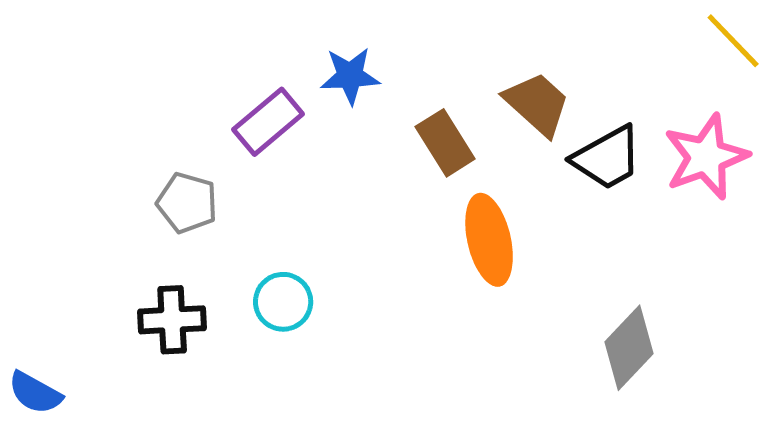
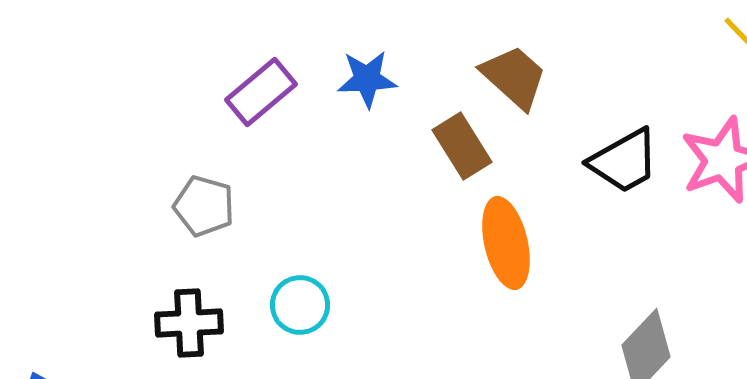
brown trapezoid: (537, 104) -> (514, 77), moved
purple rectangle: (268, 122) -> (261, 92), moved

